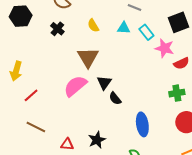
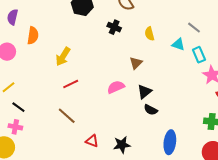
black cross: (57, 29) -> (114, 27), turned -32
brown triangle: (88, 57) -> (136, 63), size x0.6
pink semicircle: (75, 86) -> (116, 87), size x0.7
black semicircle: (115, 98) -> (151, 110), turned -40

